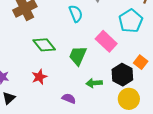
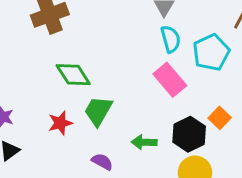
cyan semicircle: (76, 14) -> (171, 39), moved
green trapezoid: (78, 56) -> (98, 111), moved

